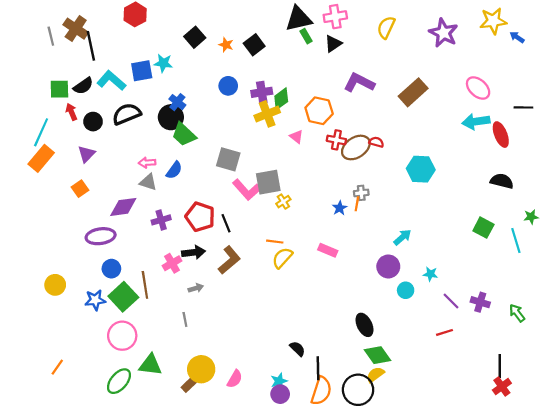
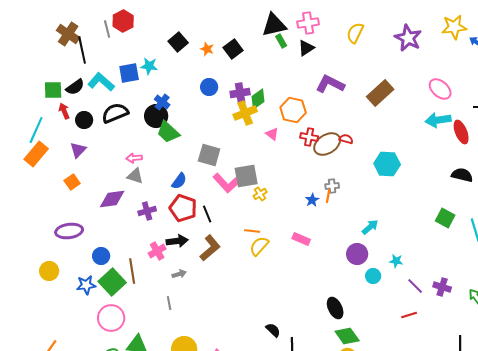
gray line: (51, 36) -> (107, 29), moved
blue semicircle: (174, 170) -> (179, 181), moved
purple ellipse: (101, 236) -> (69, 231), moved

